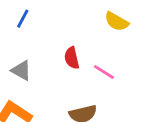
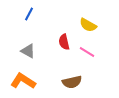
yellow semicircle: (117, 21) -> (88, 25), moved

